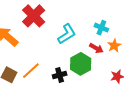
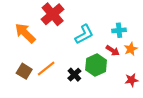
cyan cross: (101, 28) -> (119, 30), turned -32
black cross: (60, 75) -> (74, 75), turned -32

